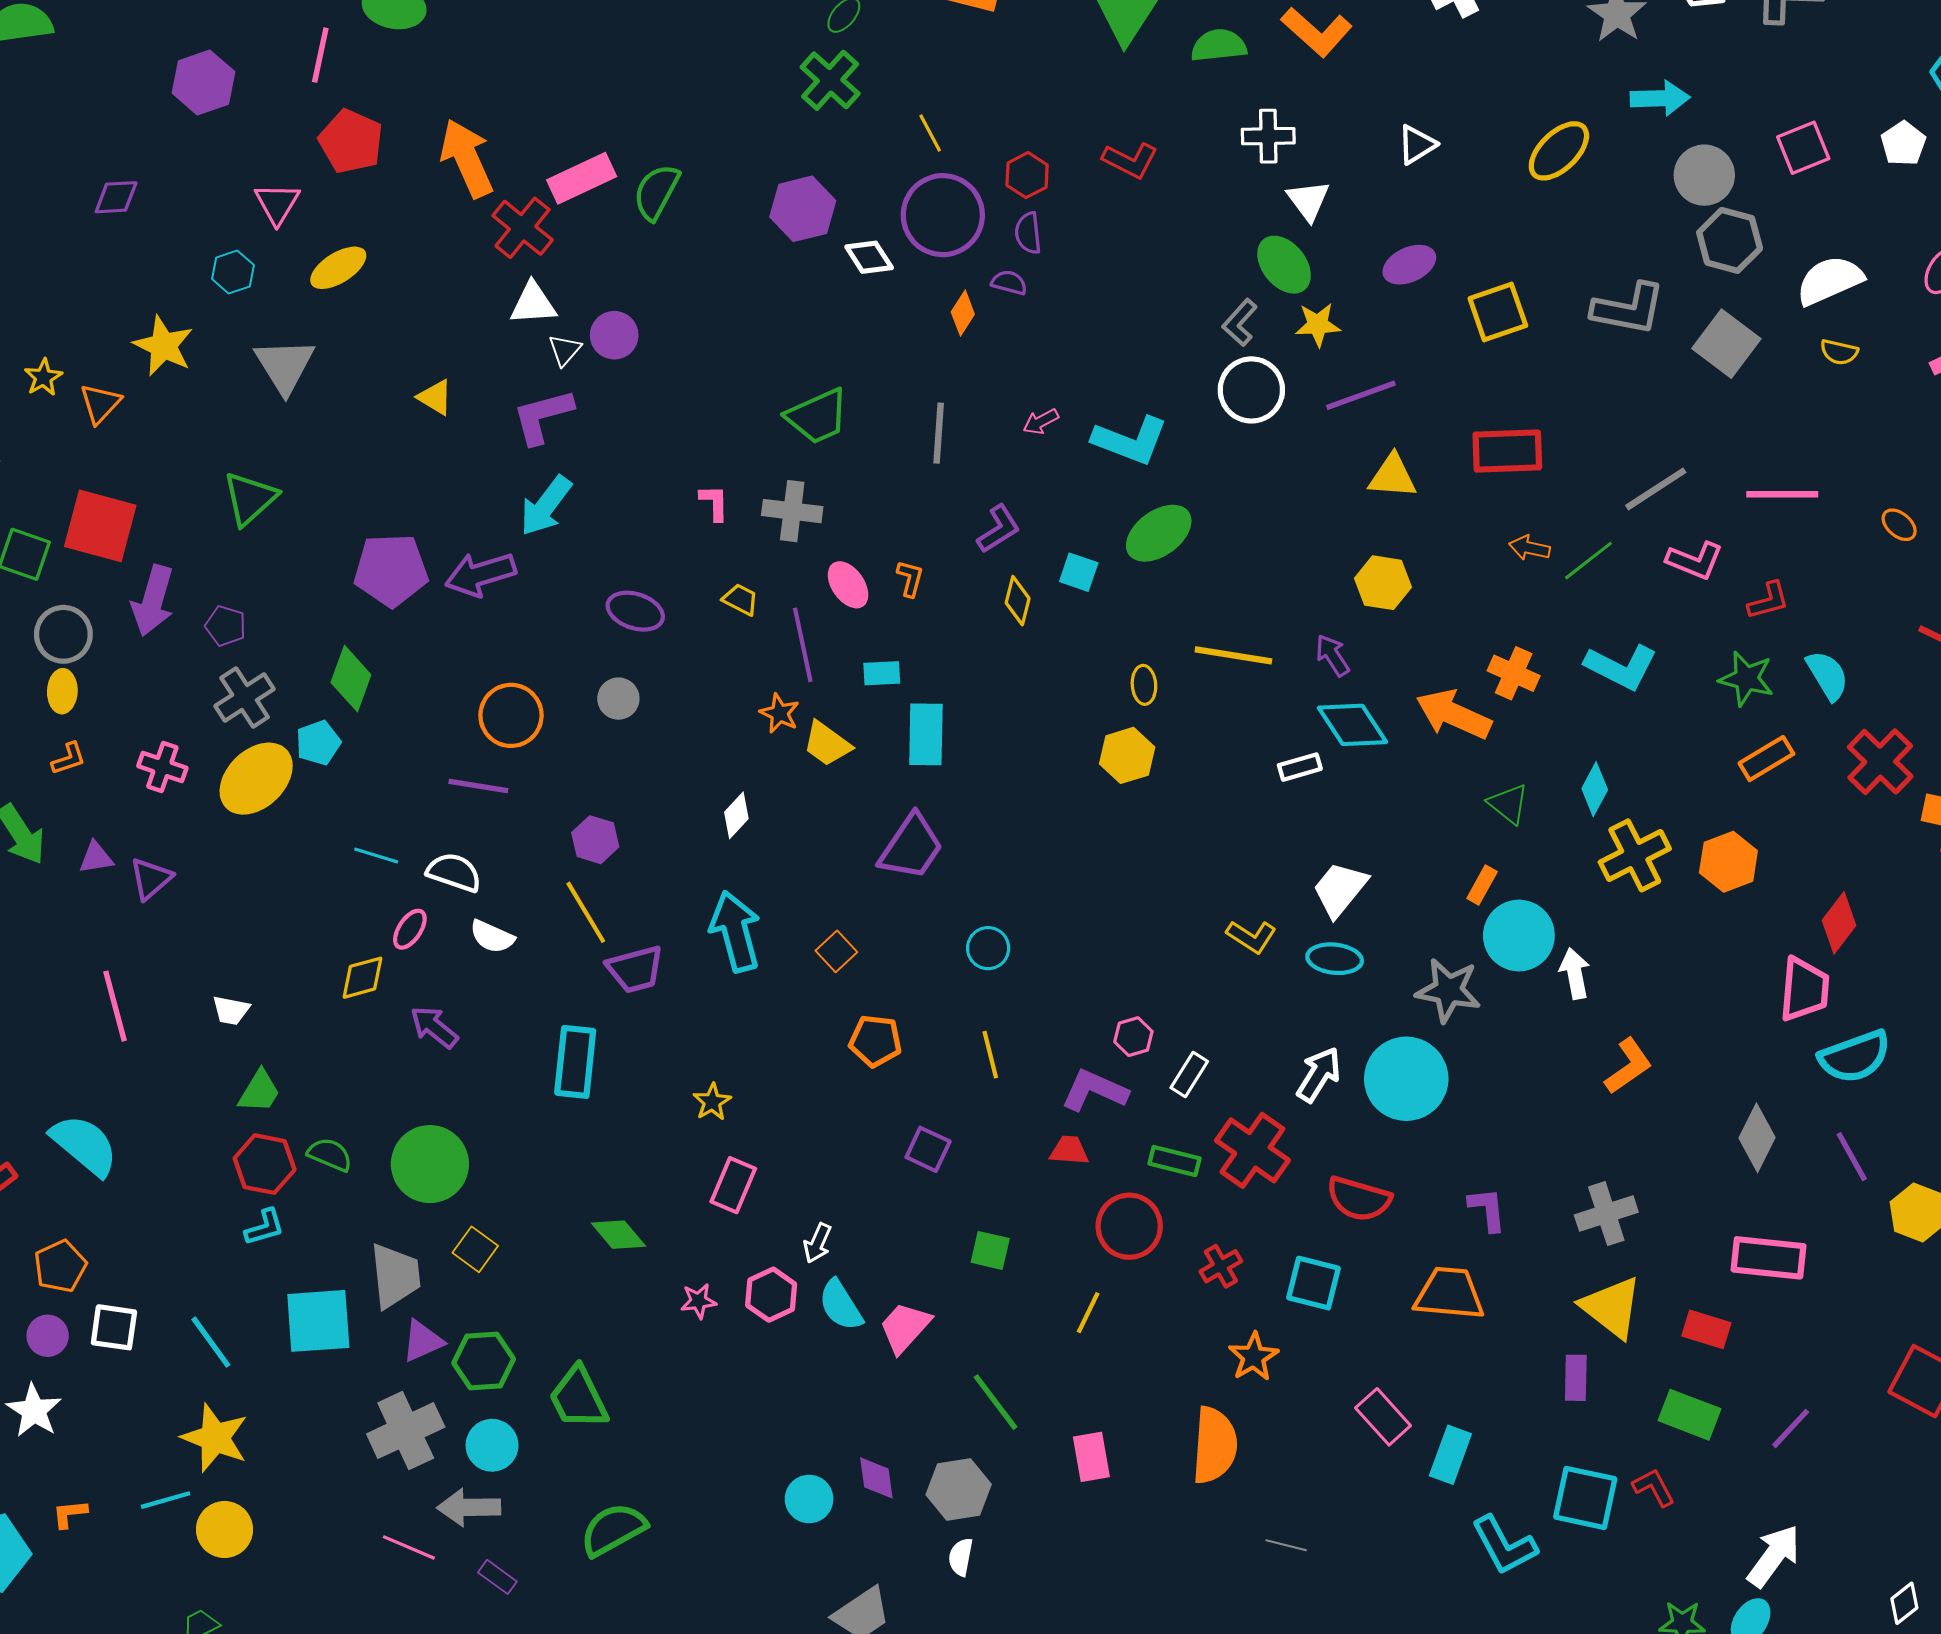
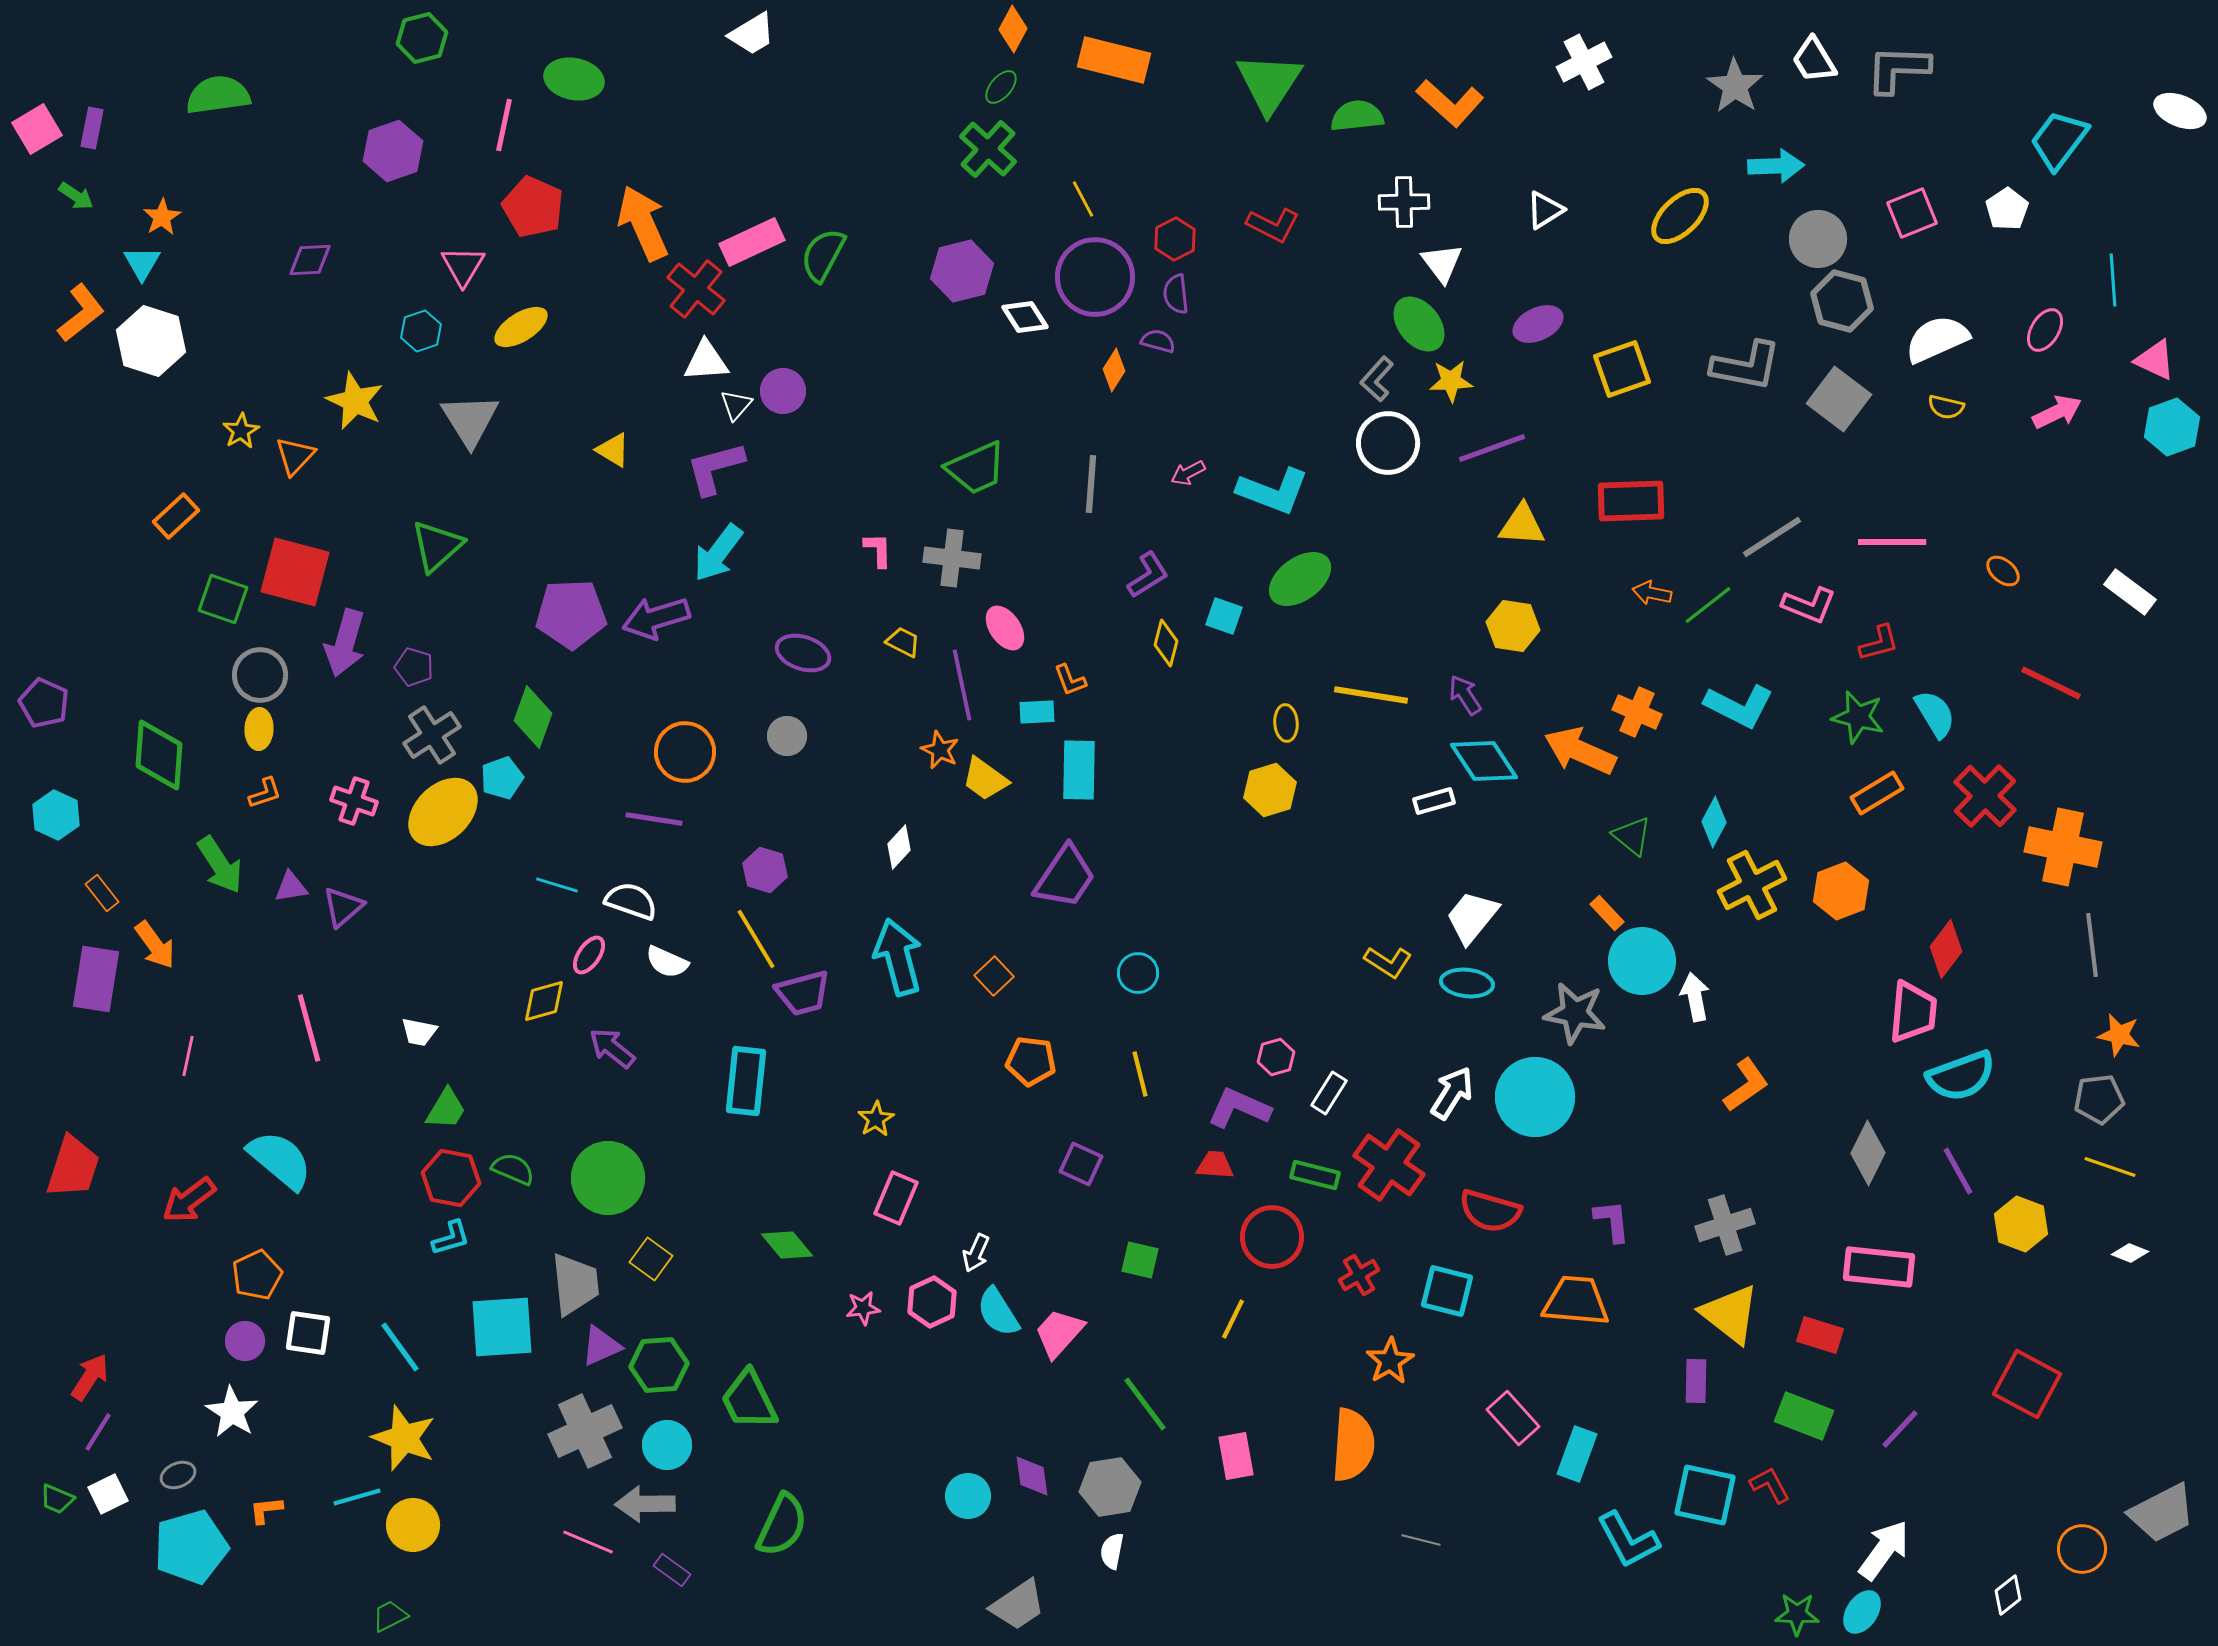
orange L-shape: (910, 578) -> (1070, 680), moved, turned 144
orange rectangle: (1482, 885) -> (1607, 913), turned -72
green semicircle: (613, 1530) -> (782, 1525), turned 144

